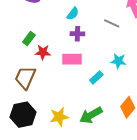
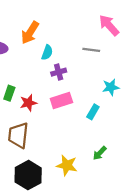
green arrow: (91, 115) -> (100, 153), size x0.6
yellow star: (59, 117) -> (67, 165), turned -30

